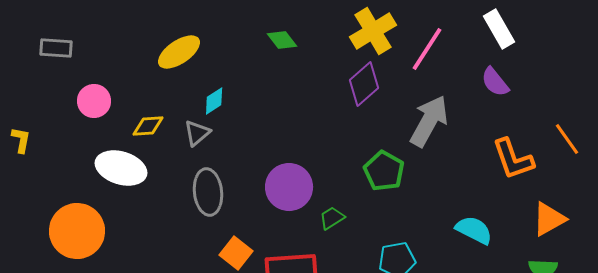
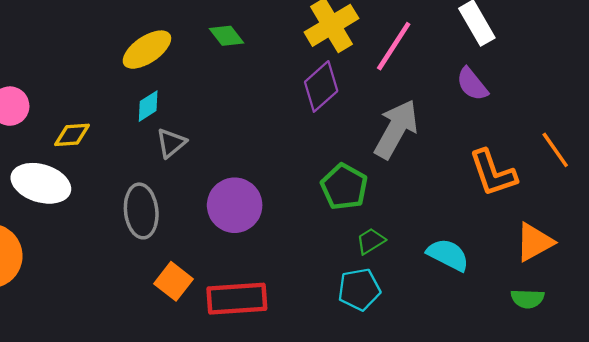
yellow ellipse: (179, 52) -> (147, 50), moved
gray triangle: (197, 133) -> (171, 143), moved
green trapezoid: (332, 218) -> (371, 241), moved

